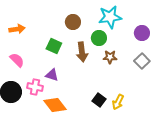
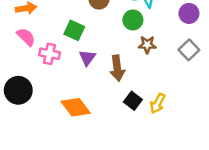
brown arrow: (82, 52) -> (117, 68), moved
pink semicircle: (17, 60) -> (26, 37), moved
purple triangle: (52, 75) -> (87, 58), moved, turned 48
pink cross: (35, 87) -> (50, 54), moved

